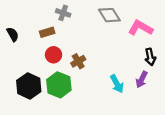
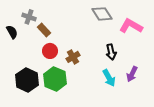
gray cross: (63, 13) -> (29, 17), moved
brown rectangle: (47, 32) -> (44, 30), turned 64
black arrow: (150, 57) -> (111, 52), moved

